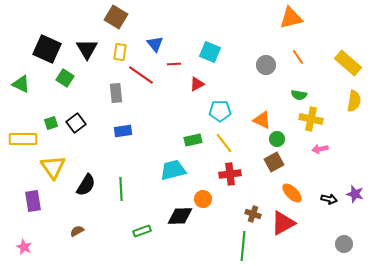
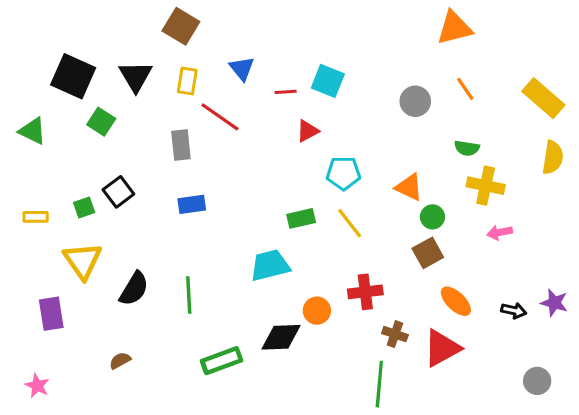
red line: (174, 64) -> (286, 92), moved
green square: (51, 123) -> (84, 208), moved
yellow rectangle: (23, 139) -> (36, 217), size x0.6
red cross: (230, 174) -> (365, 292), moved
green rectangle: (142, 231) -> (222, 361), size x1.4

